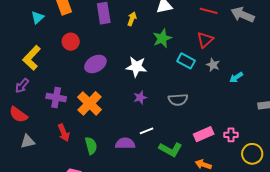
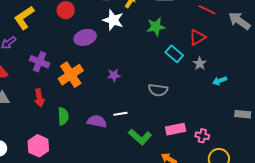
white star: (136, 67) -> (113, 20), moved
purple star: (140, 97) -> (114, 75), moved

